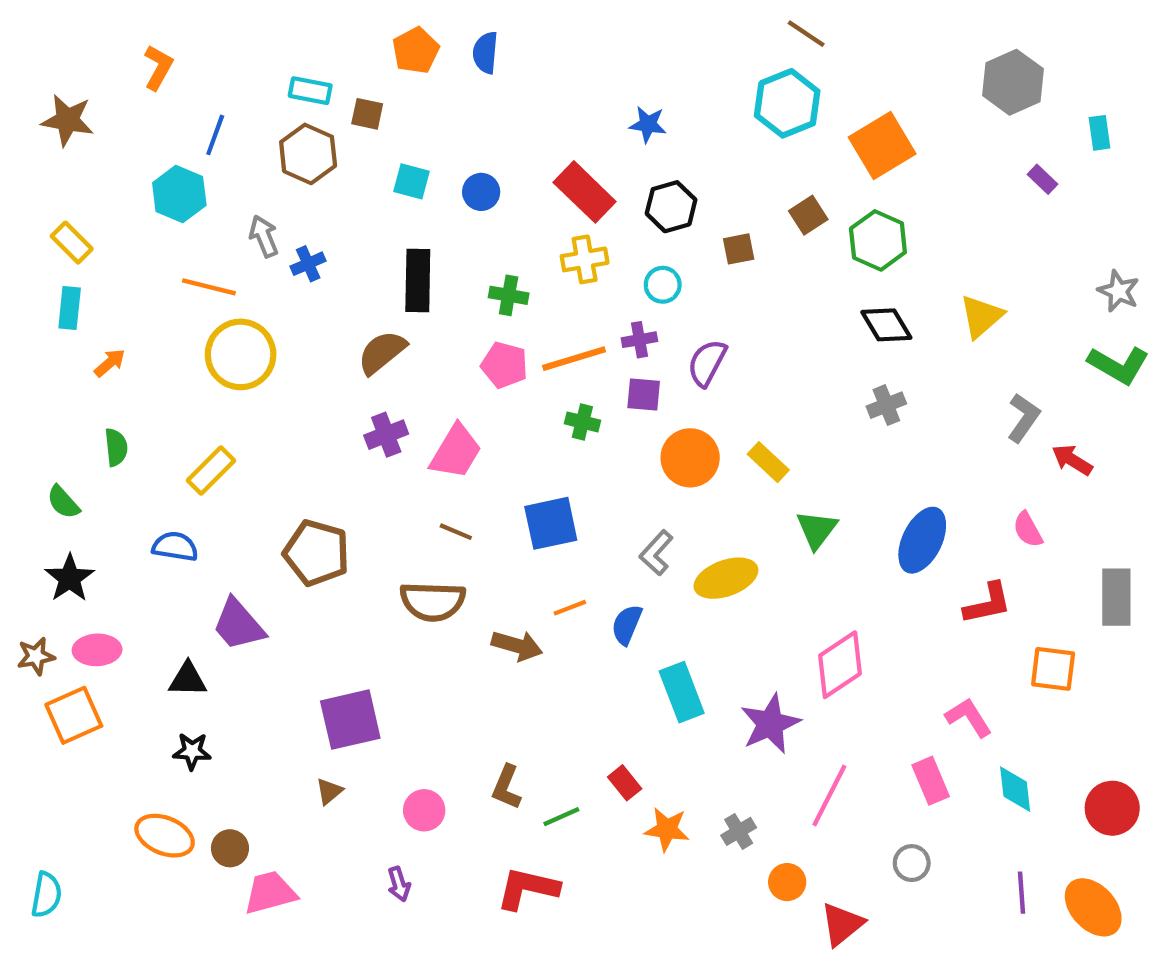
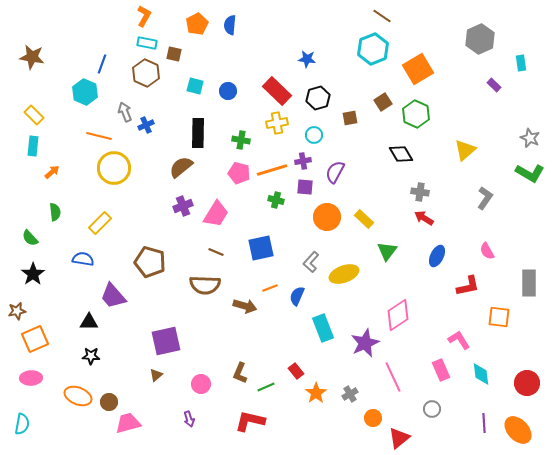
orange L-shape: (158, 67) -> (144, 16), moved
black diamond: (886, 325) -> (401, 154), moved
gray cross: (886, 405) -> (420, 192), turned 30
red arrow: (1072, 460) -> (424, 218), moved
blue ellipse: (922, 540) -> (437, 256), size x0.7
pink ellipse: (97, 650) -> (31, 378), moved
pink line: (829, 796) -> (393, 377), turned -52
orange star: (667, 829) -> (316, 393), turned 30

